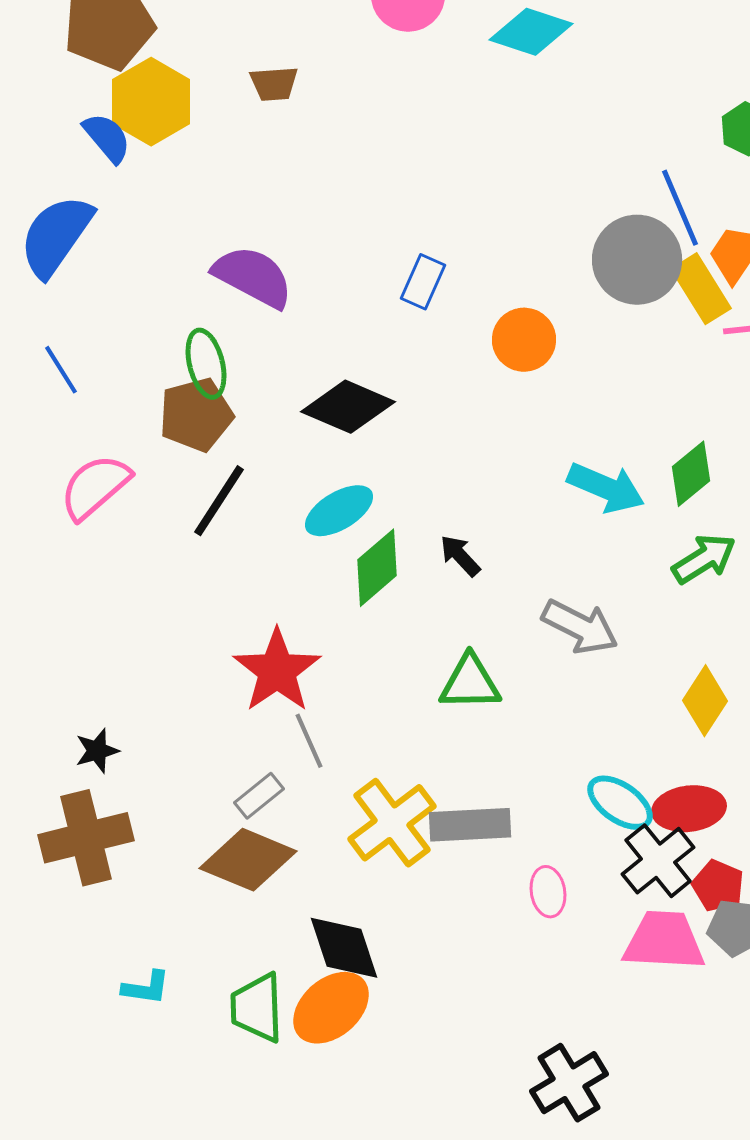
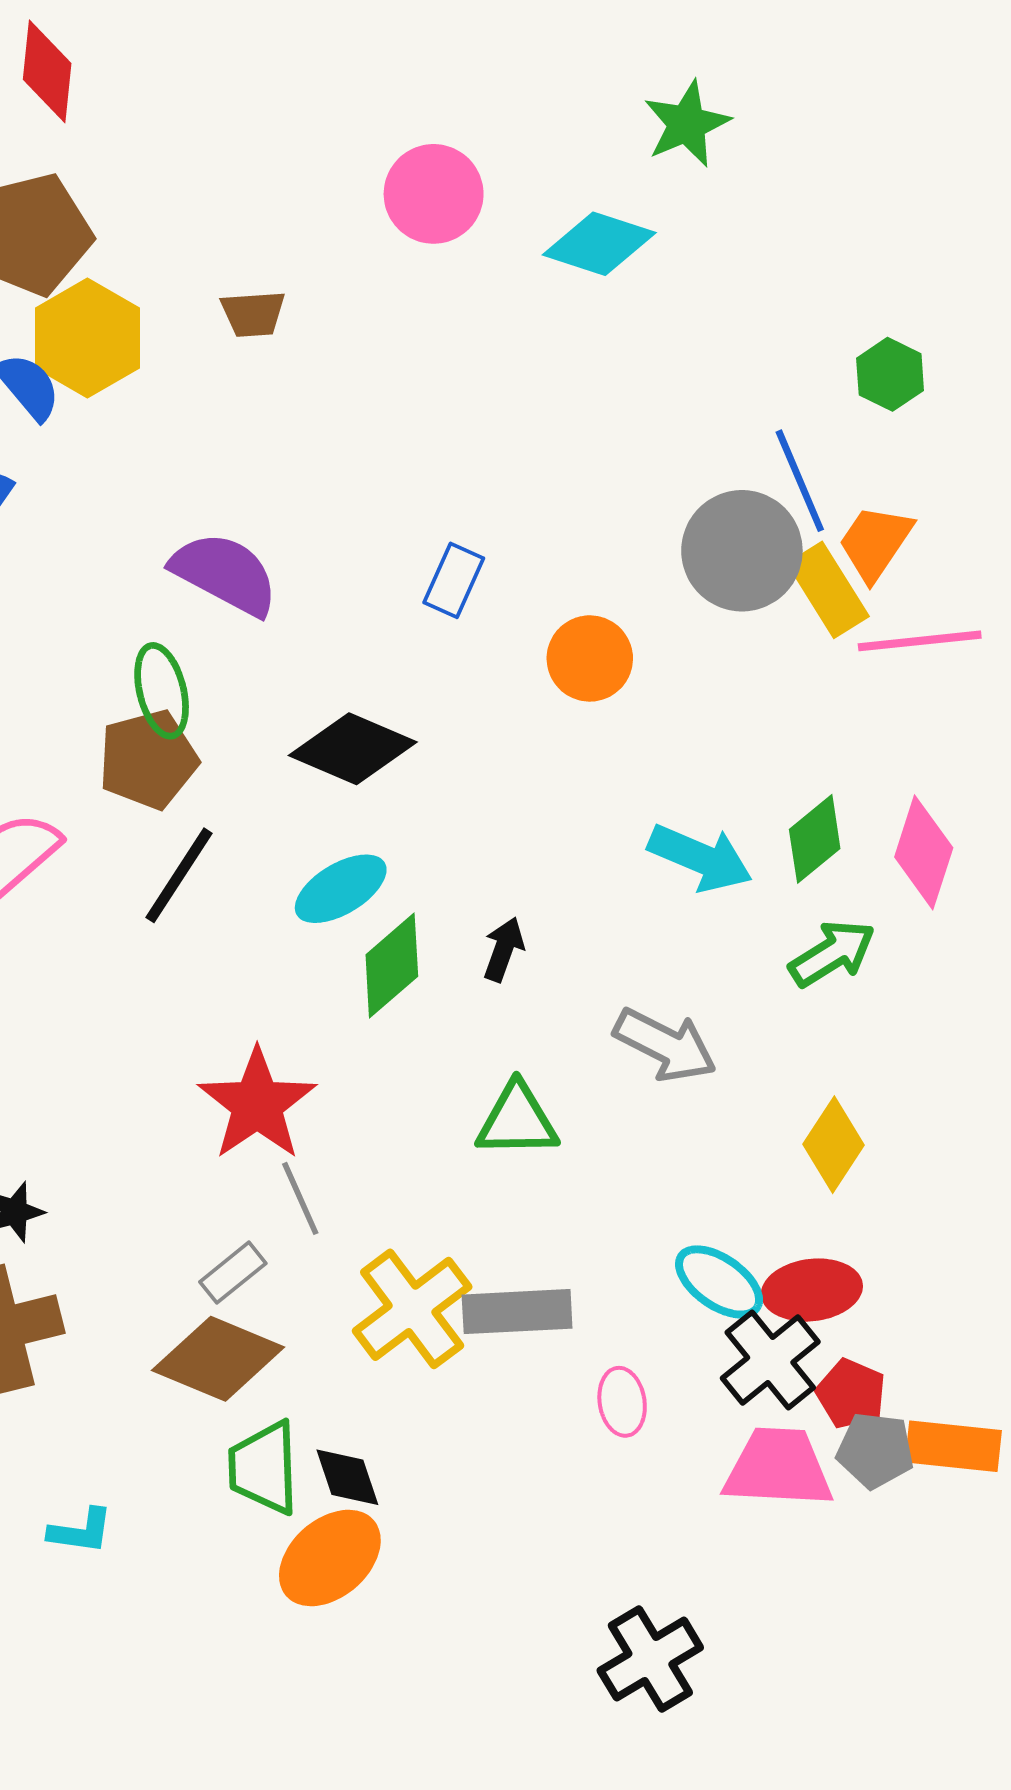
black arrow: (460, 556) -> (504, 949), turned 63
black diamond: (344, 948) -> (347, 1477), size x0.7
green trapezoid: (257, 1008) -> (264, 1468), moved

